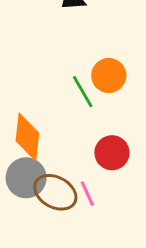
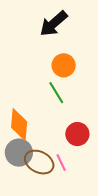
orange circle: (109, 76) -> (64, 65), moved

